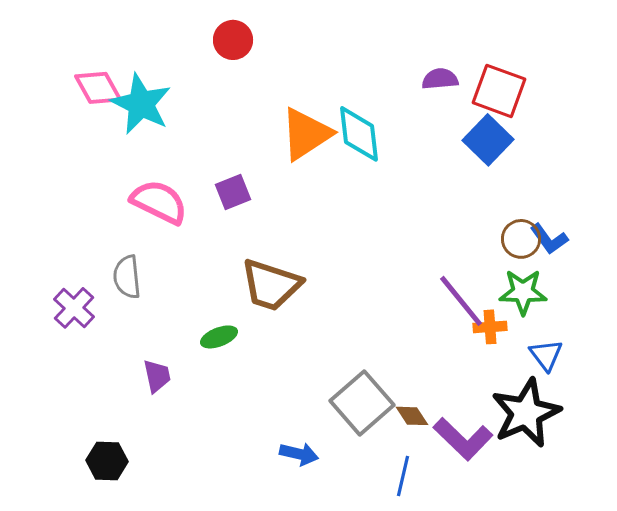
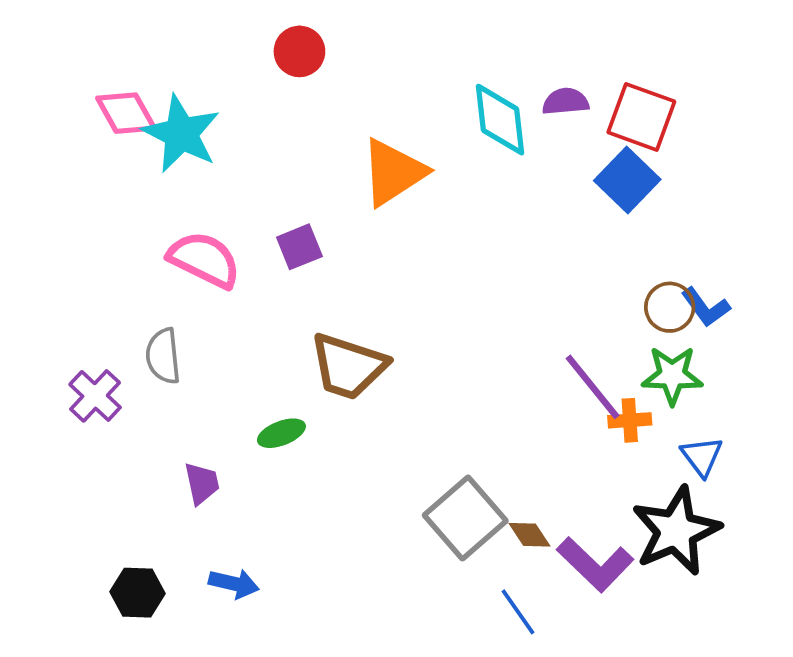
cyan diamond: (359, 134) -> (500, 120), moved
blue arrow: (299, 454) -> (234, 584), moved
blue line: (403, 476) -> (518, 612), turned -48

